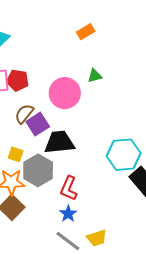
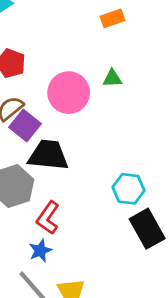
purple square: (38, 124) -> (25, 126), turned -30
cyan hexagon: (124, 155) -> (129, 189), size x0.7

